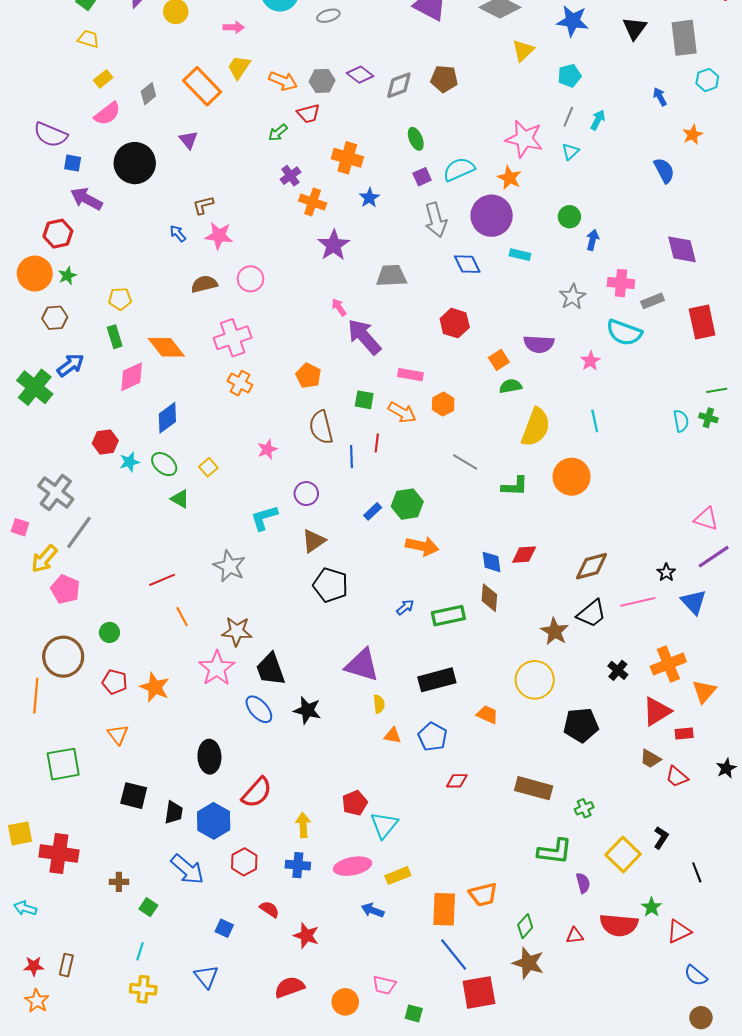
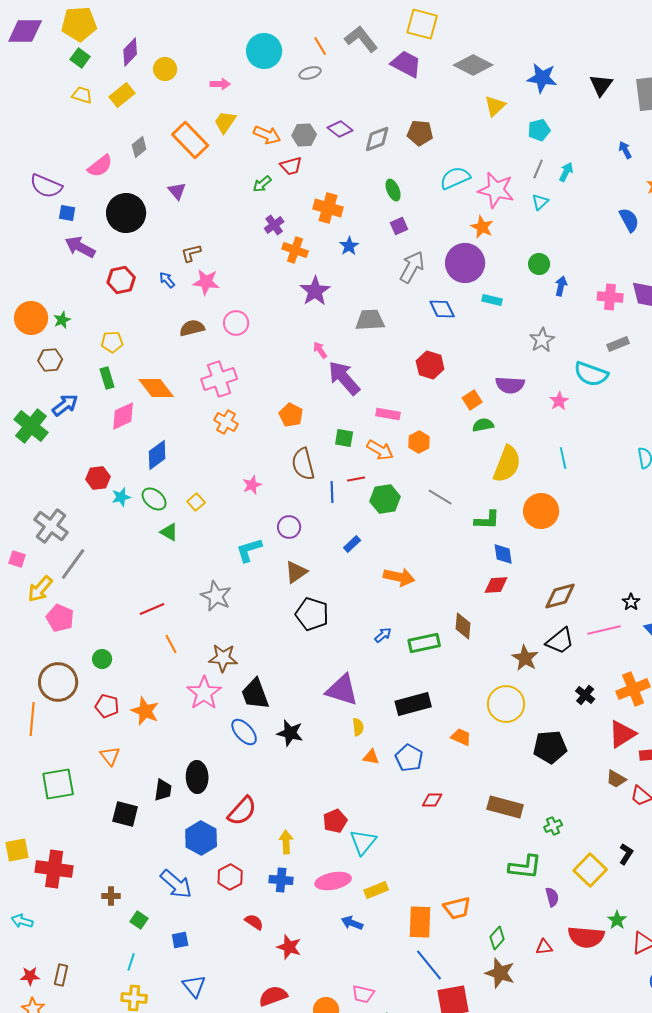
yellow rectangle: (103, 79) -> (122, 95), moved, size x1.4
cyan semicircle: (459, 169) -> (455, 178), moved
gray arrow: (436, 220) -> (412, 267), turned -136
red hexagon: (58, 234) -> (121, 280), moved
pink cross: (621, 283) -> (610, 297), moved
red line: (377, 443) -> (356, 479), turned 72
green hexagon: (407, 504) -> (385, 499), moved
blue diamond: (492, 562) -> (503, 554), moved
black trapezoid: (174, 812) -> (163, 790), moved
blue square: (224, 928) -> (180, 940), moved, turned -36

